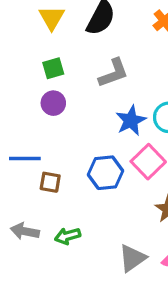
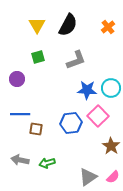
purple circle: (53, 103) -> (17, 79), moved
blue star: (131, 121) -> (87, 90), turned 30

